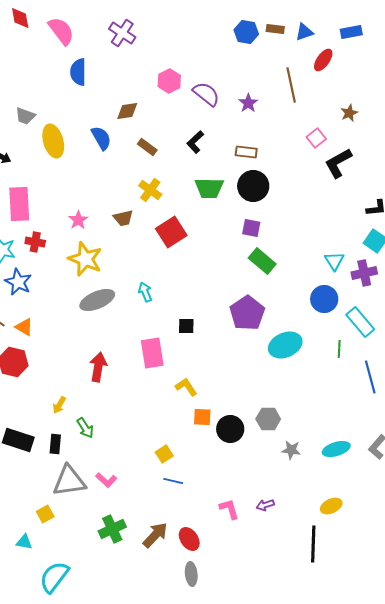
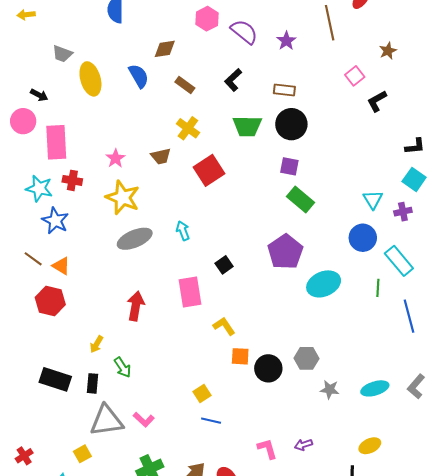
black L-shape: (338, 163) -> (377, 101), size x0.7
purple cross: (364, 273) -> (403, 212), size x0.7
black square: (186, 326) -> (224, 265), turned -36

